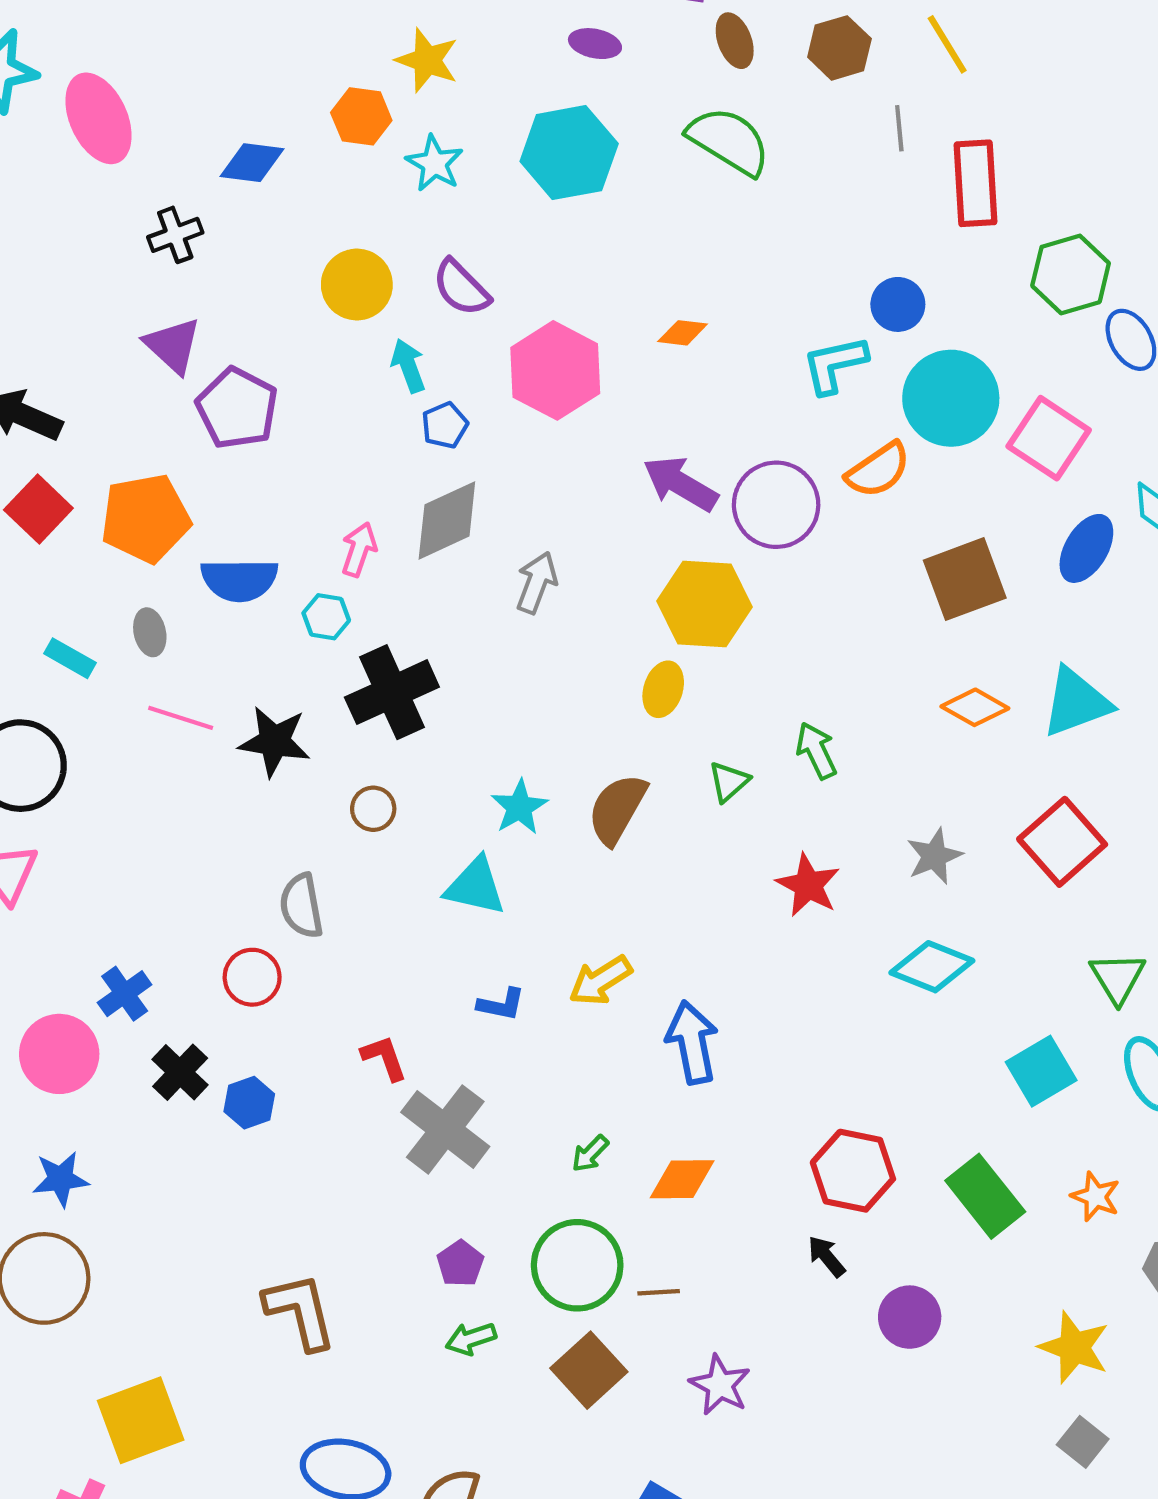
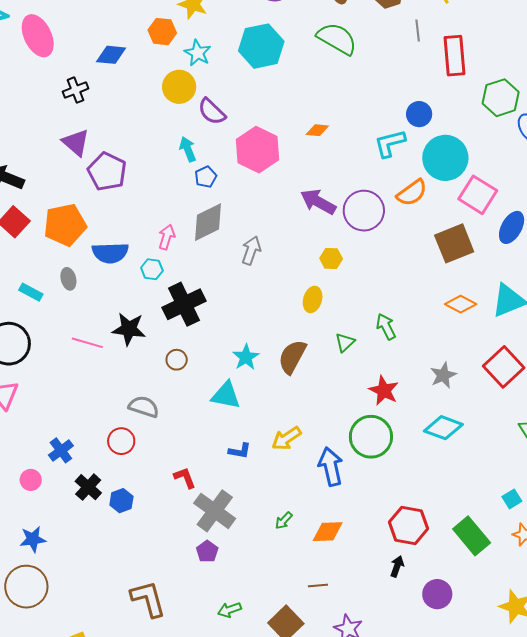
yellow circle: (357, 285) -> (179, 87), moved
pink square: (1049, 438) -> (478, 195), moved
yellow hexagon: (705, 604) -> (331, 259), size x0.5
pink line: (181, 718) -> (87, 343), moved
gray semicircle: (301, 906) -> (144, 407), turned 120
pink circle: (59, 1054) -> (31, 480), size x0.6
cyan square: (1041, 1071) -> (512, 499), moved, size x0.6
black arrow: (826, 1256) -> (397, 566), turned 60
purple pentagon: (460, 1264) -> (207, 551), moved
green circle: (577, 1265) -> (371, 437), moved

